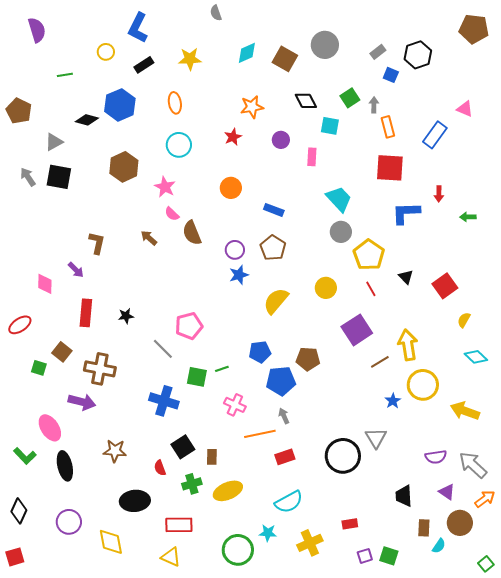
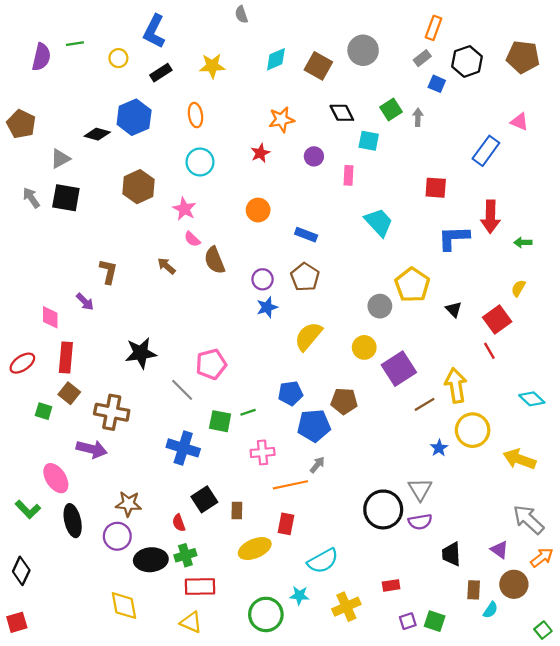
brown pentagon: (474, 29) -> (523, 57), moved
purple semicircle: (37, 30) -> (41, 57), moved, turned 30
green line: (65, 75) -> (75, 44), moved
orange rectangle: (388, 127) -> (433, 28), moved, turned 35
red square: (390, 168) -> (436, 188), size x0.7
red arrow: (439, 194) -> (490, 217), size x1.8
gray circle: (341, 232) -> (380, 306), moved
yellow circle: (326, 288) -> (364, 347), moved
red line: (371, 289) -> (489, 351), moved
red rectangle: (86, 313) -> (66, 357), moved
black star: (126, 316) -> (141, 353), size x1.8
yellow semicircle: (464, 320) -> (518, 288), moved
pink cross: (235, 405) -> (263, 452), turned -30
gray arrow: (284, 416) -> (317, 465), turned 63
red rectangle: (285, 457) -> (286, 524), moved, turned -60
purple semicircle: (436, 457) -> (420, 522), moved
green cross: (192, 484) -> (185, 555), moved
purple circle: (69, 522) -> (117, 536), moved

